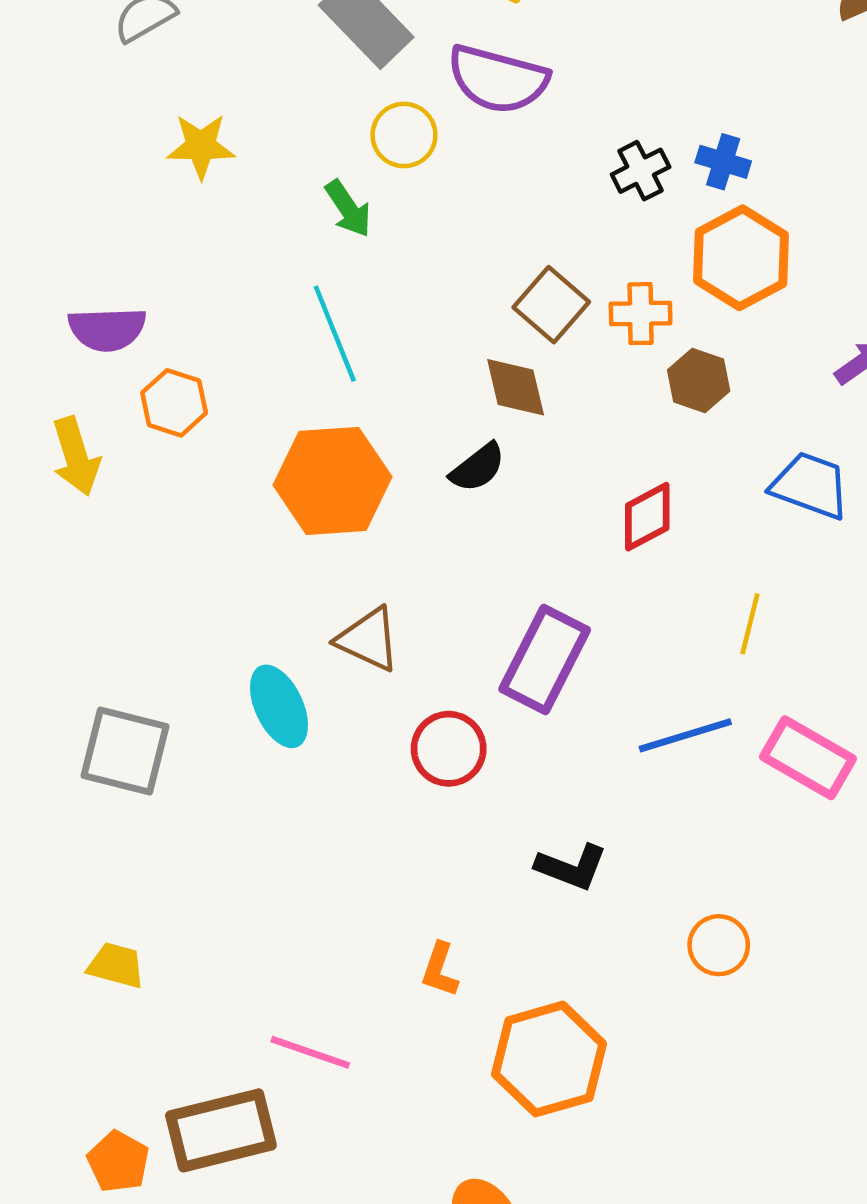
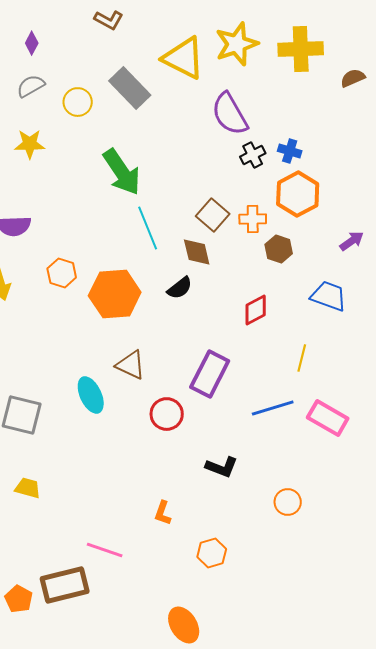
purple semicircle: (498, 79) -> (230, 114), moved, turned 45
yellow circle: (404, 135) -> (78, 102), moved
yellow star: (201, 146) -> (30, 144), moved
green arrow: (348, 209) -> (122, 172), size x1.8
cyan line: (335, 334) -> (148, 228), moved
orange hexagon: (174, 403) -> (62, 273), moved
yellow trapezoid: (116, 965) -> (28, 488), moved
orange hexagon: (549, 1059) -> (212, 553), size x0.6

